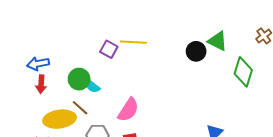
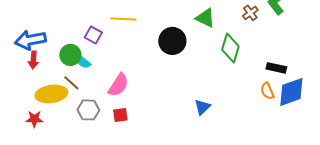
purple square: (109, 49) -> (93, 35), moved
black circle: (196, 51) -> (172, 41), moved, size x1.4
blue arrow: (38, 64) -> (30, 40), size x1.4

